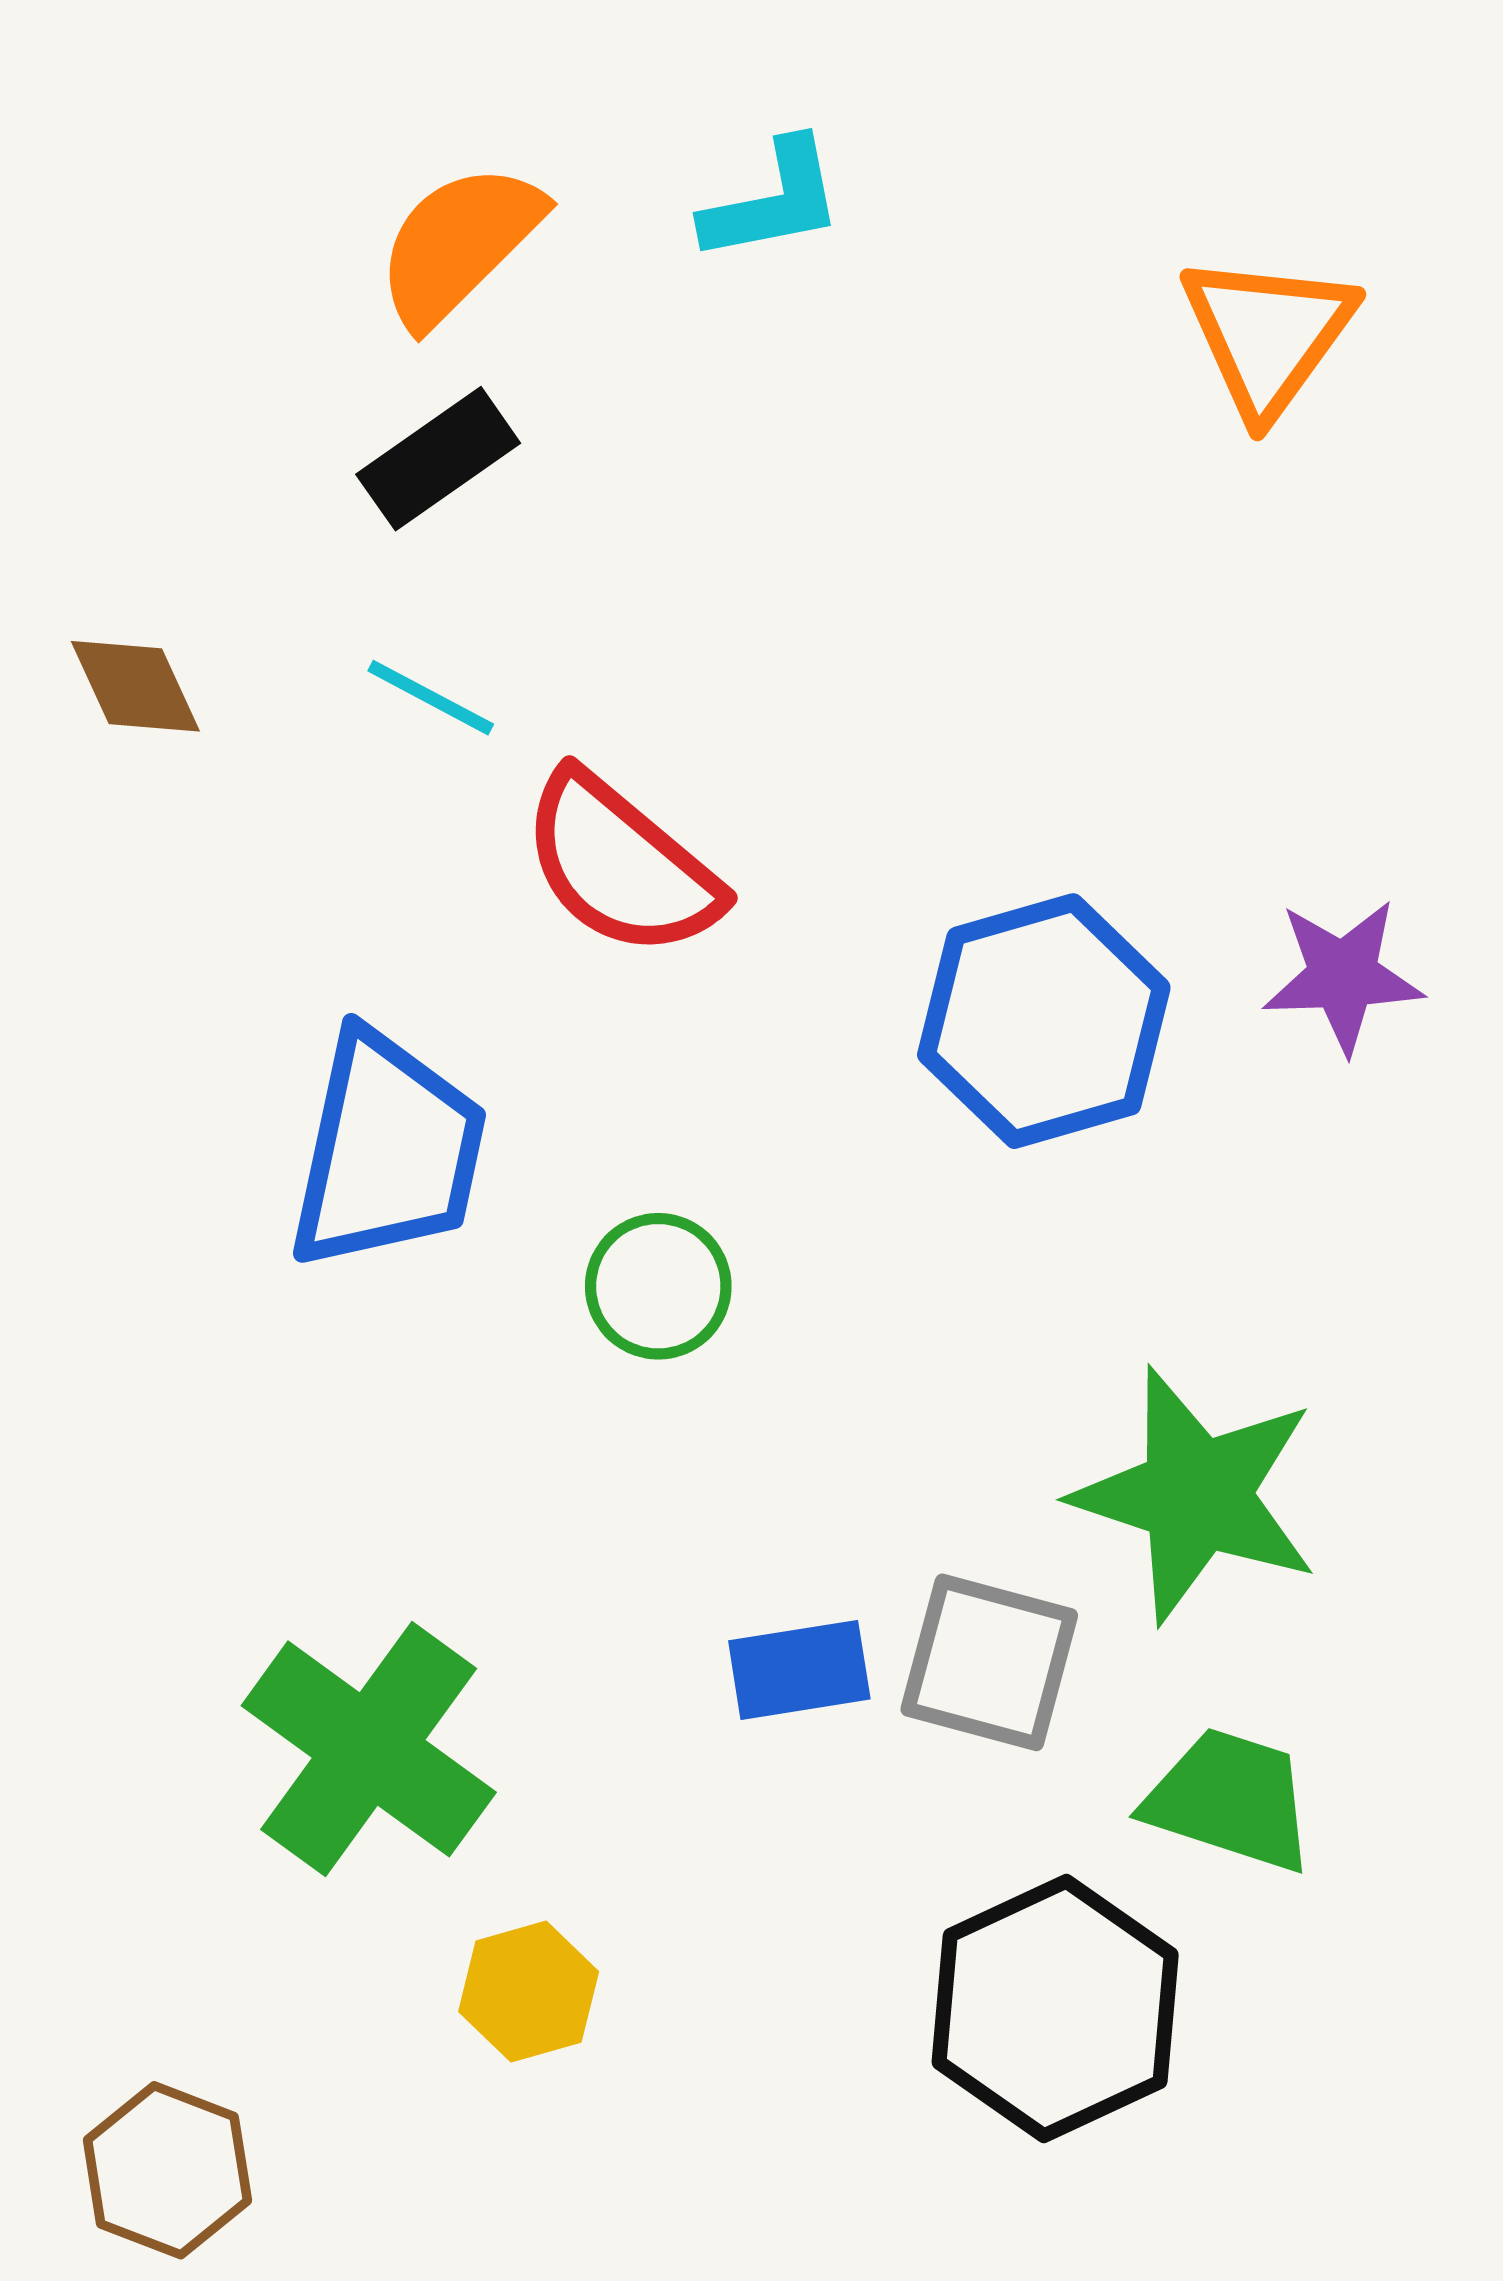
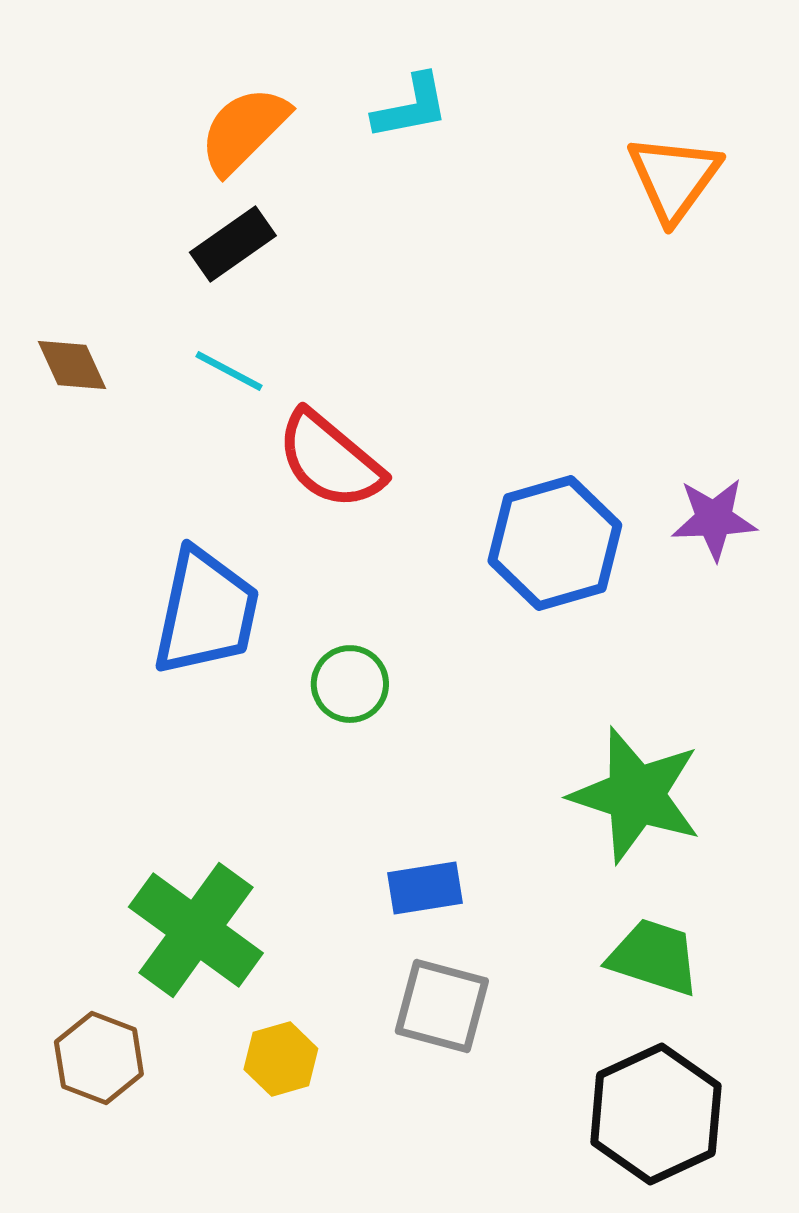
gray square: (989, 1662) -> (442, 1006), moved
black hexagon: (1055, 2008) -> (656, 1114), moved
brown hexagon: (167, 2170) -> (99, 1058), moved

